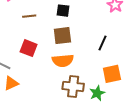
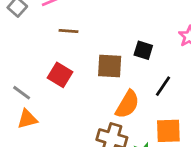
black square: (63, 11) -> (143, 50), moved
orange semicircle: (63, 61) -> (127, 104), moved, turned -65

